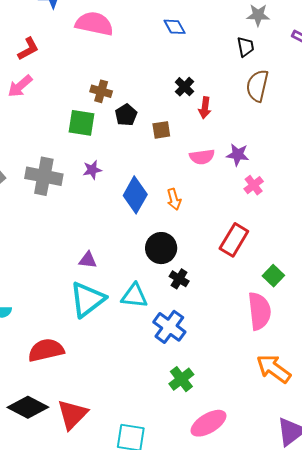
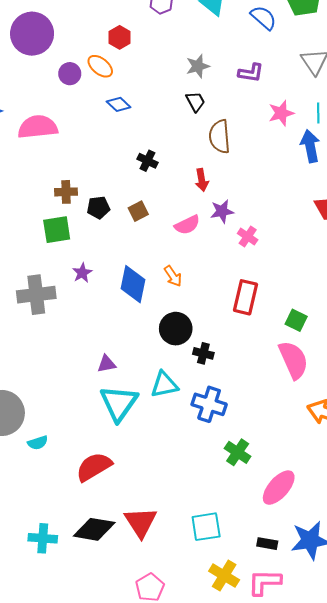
red arrow: (205, 108) -> (202, 180), moved
black pentagon: (126, 115) -> (98, 207), turned -30

